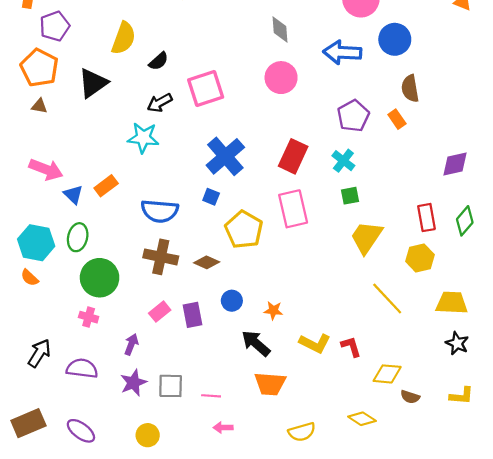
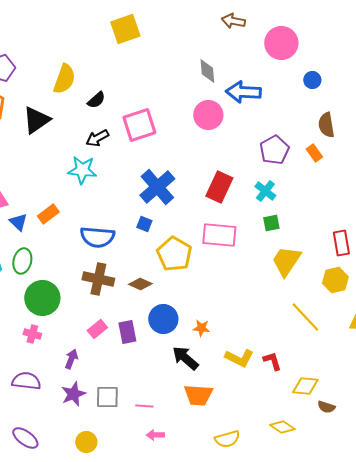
blue circle: (395, 39) -> (312, 80), size x0.6
blue arrow: (342, 52) -> (243, 92), moved
pink rectangle: (293, 209) -> (219, 235), turned -72
blue circle: (232, 301) -> (163, 319), size x1.5

